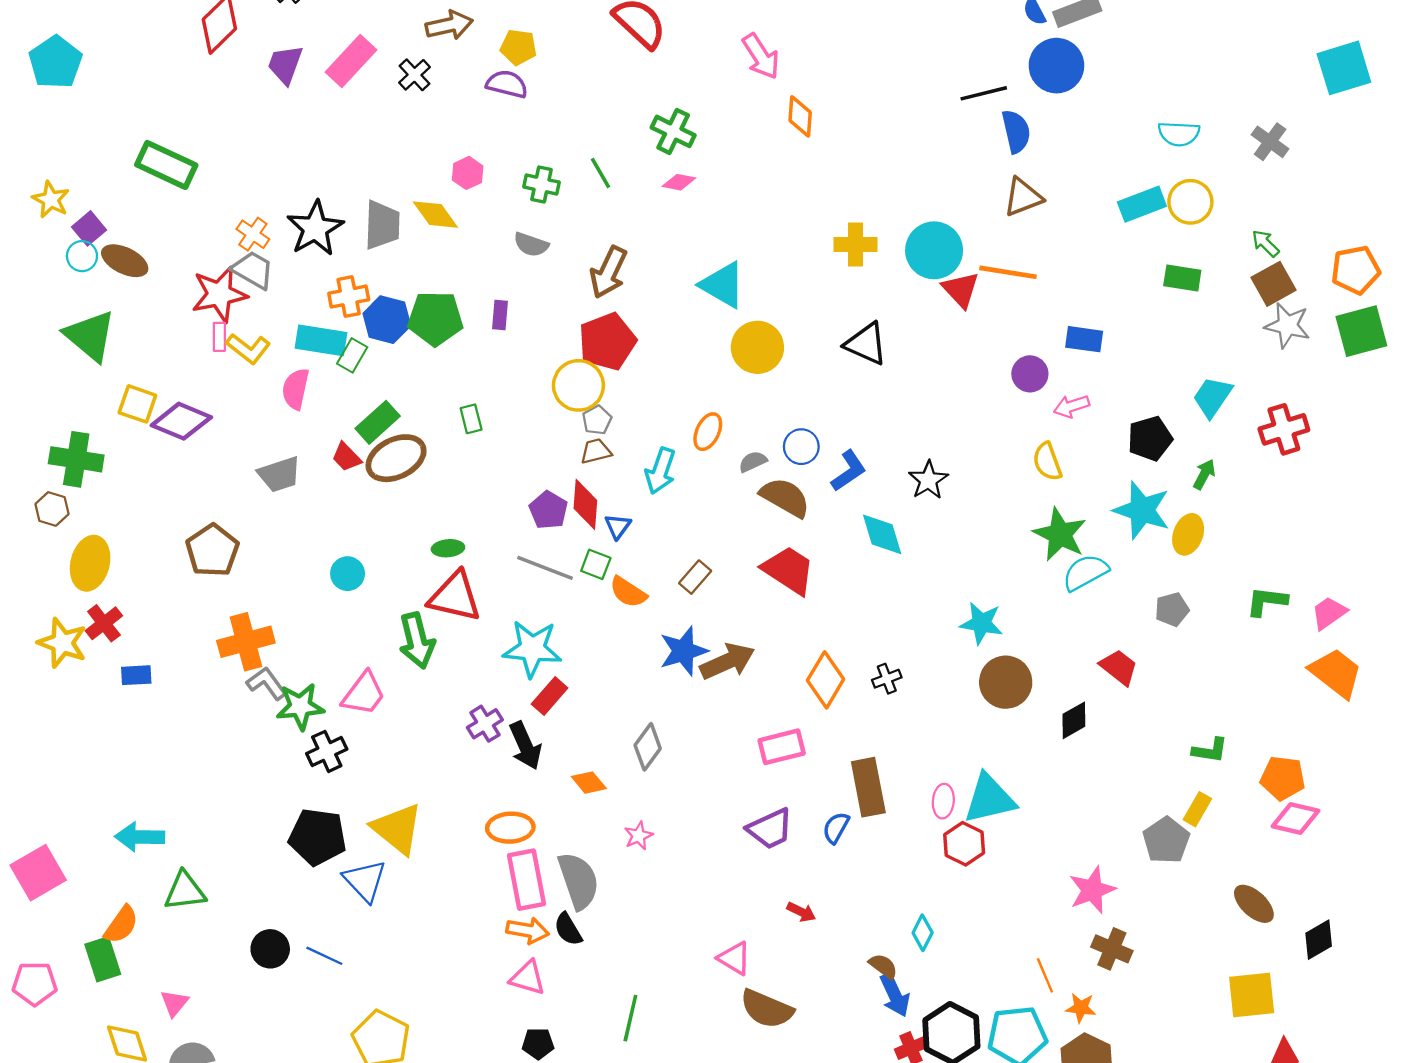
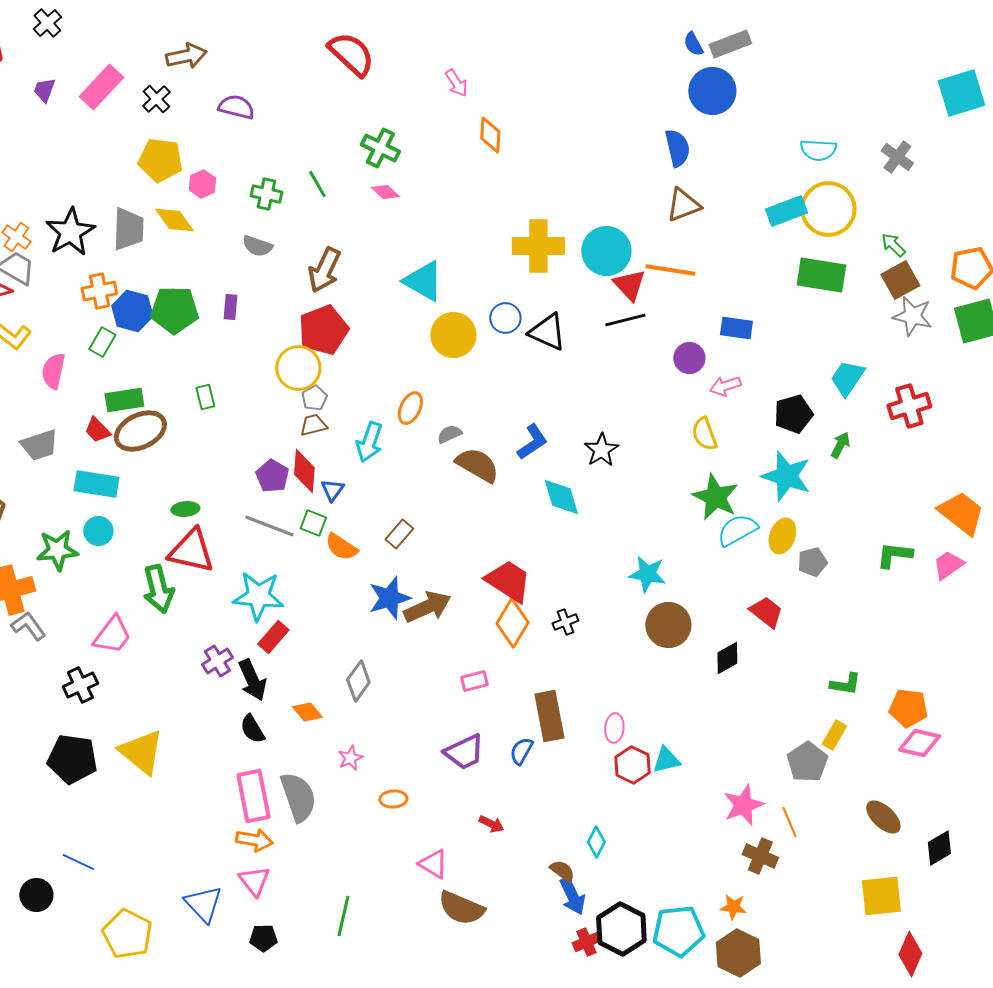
yellow pentagon: (518, 47) -> (160, 160), moved, size x1.4
pink arrow: (761, 56) -> (456, 83), size x0.7
purple trapezoid: (285, 64) -> (44, 90), size x0.7
black line: (984, 93) -> (625, 320), moved
pink diamond: (679, 182) -> (385, 192), turned 32
yellow circle: (1190, 202) -> (828, 209), size x1.4
yellow cross: (856, 245) -> (538, 246), size x1.4
green rectangle: (1182, 278) -> (821, 275), size x1.5
cyan rectangle: (321, 340) -> (96, 484), moved
green rectangle: (378, 422) -> (124, 400), turned 33
blue circle: (801, 447) -> (505, 318), moved
yellow ellipse: (1188, 534) -> (782, 536), moved
red trapezoid: (789, 570) -> (508, 581), moved
orange trapezoid: (1336, 673) -> (961, 513), moved
green star: (300, 706) -> (57, 550), moved
pink rectangle: (782, 747) -> (474, 681), size x0.7
cyan triangle: (989, 799) -> (666, 760), moved, size x0.6
orange ellipse: (510, 828) -> (393, 799), moved, size x0.7
blue triangle: (365, 881) -> (203, 904), moved
black semicircle: (568, 929) -> (252, 729), moved
black circle: (270, 949) -> (36, 895), moved
orange line: (1045, 975) -> (789, 822), moved
pink triangle: (528, 978) -> (254, 881), turned 36

